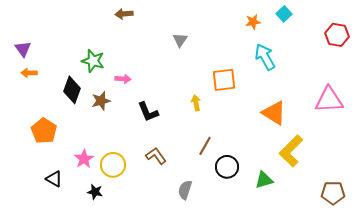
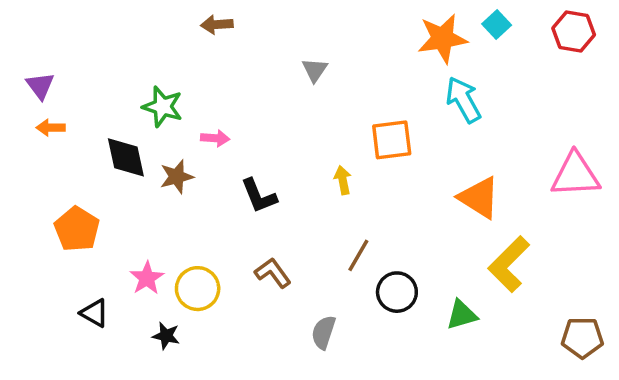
orange star: (253, 22) -> (442, 38), size x1.8
red hexagon: (337, 35) -> (574, 31), moved
black diamond: (72, 90) -> (126, 157), turned -32

